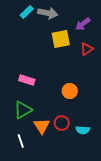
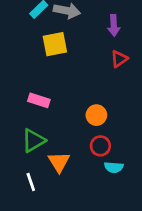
purple arrow: (83, 24) -> (114, 25), turned -56
yellow square: (61, 39) -> (55, 44), moved
red circle: (62, 123) -> (100, 146), moved

